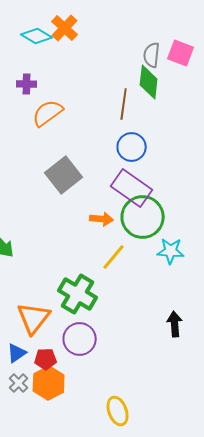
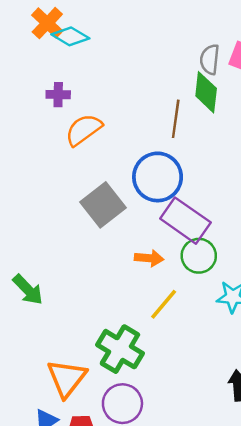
orange cross: (65, 28) -> (47, 23), moved
blue circle: (132, 147) -> (158, 177), moved, size x1.4
green circle: (143, 217) -> (199, 256), size x0.7

